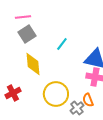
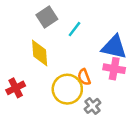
gray square: (27, 34) -> (47, 17), moved
orange semicircle: (88, 100) -> (84, 77), moved

